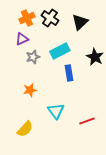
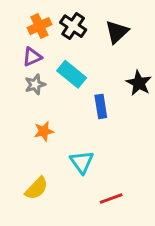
cyan rectangle: (60, 51) -> (72, 74), moved, turned 66
gray star: (33, 57) -> (35, 85), moved
red line: (87, 121) -> (111, 198), moved

